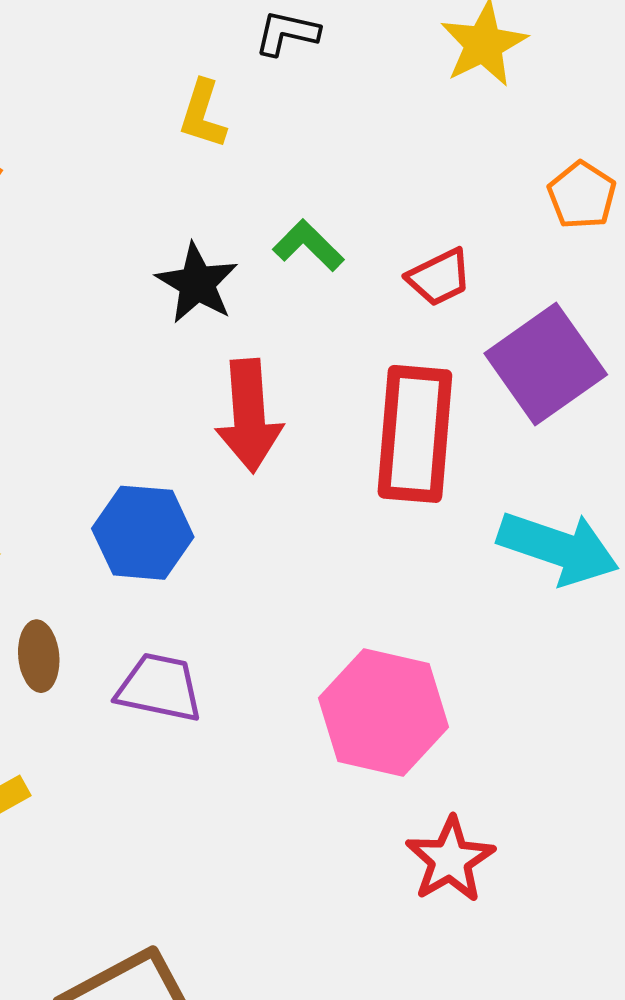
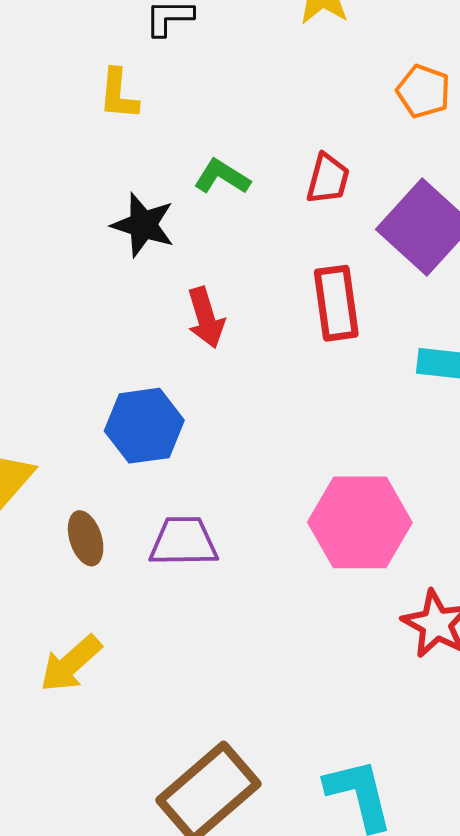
red trapezoid: (439, 277) -> (328, 179), turned -36
red arrow: (249, 416) -> (206, 318), size x0.7
red rectangle: (415, 434) -> (336, 303), size x0.7

